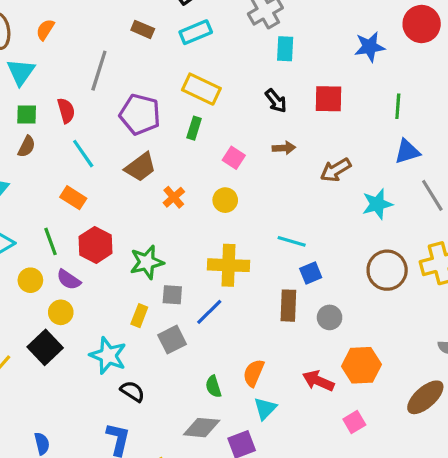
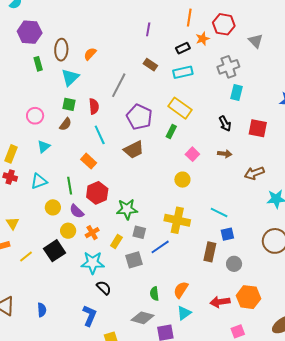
orange cross: (174, 197) -> (92, 233), moved
cyan star: (108, 355) -> (93, 263), turned -30
red arrow: (318, 381) -> (220, 302), turned -42

